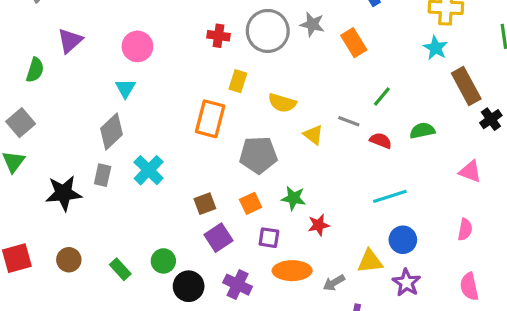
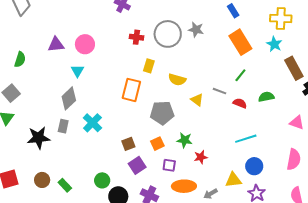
purple triangle: (70, 41) -> (56, 45), moved, turned 36
orange rectangle: (354, 43) -> (240, 42), moved, size x1.4
pink semicircle: (465, 229) -> (294, 159), size x1.5
green rectangle: (120, 269) -> (65, 185), moved

